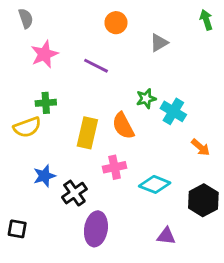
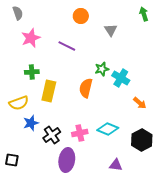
gray triangle: (159, 43) -> (111, 30), turned -32
orange semicircle: (123, 126) -> (86, 88), turned 42
yellow semicircle: (27, 127) -> (19, 103), moved
yellow rectangle: (87, 133) -> (49, 91), moved
pink cross: (115, 167) -> (80, 133), moved

